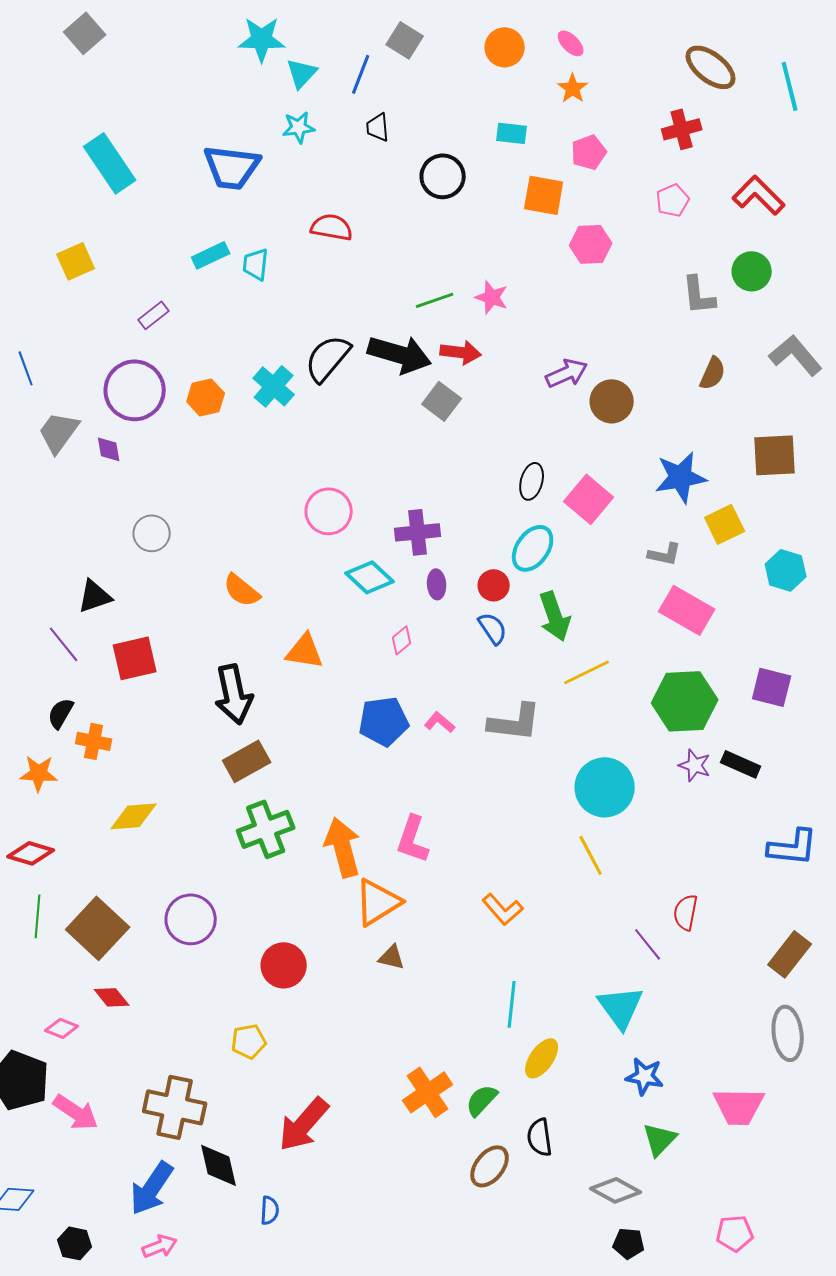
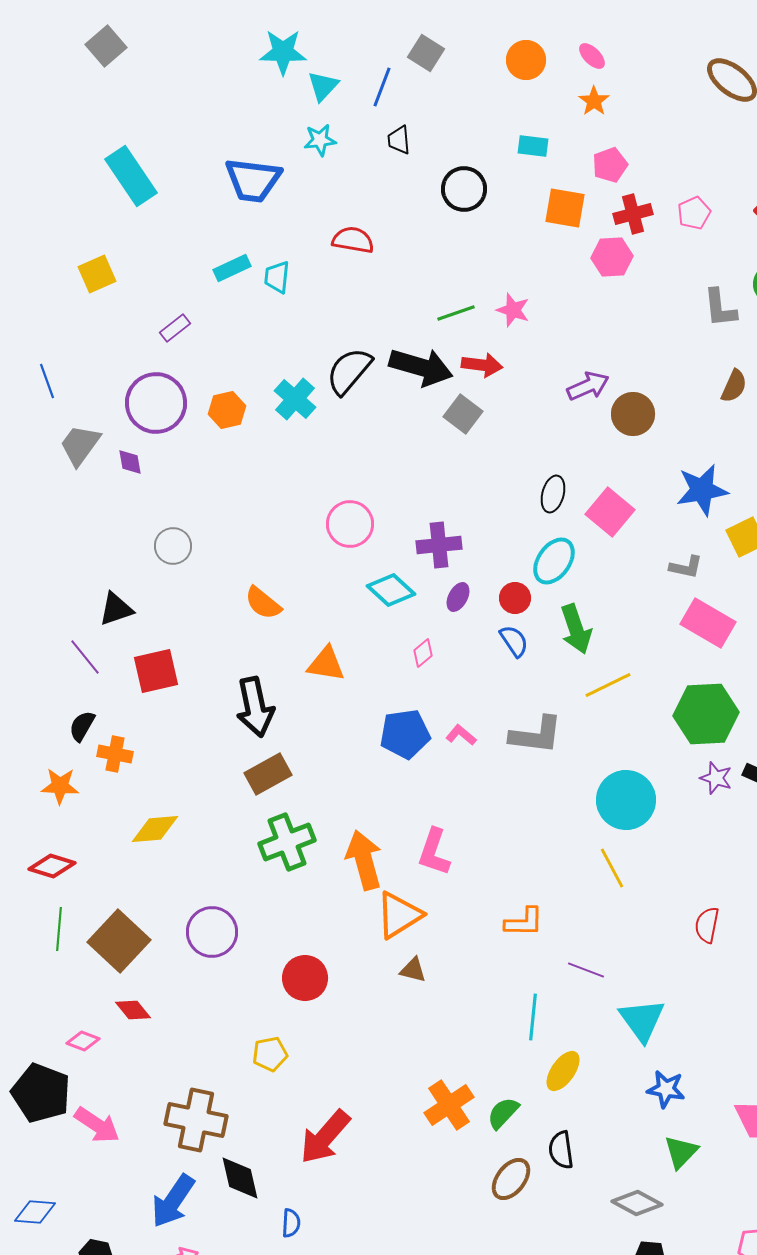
red cross: (682, 129) -> (633, 214), moved
purple ellipse: (437, 584) -> (458, 597), turned 32
orange L-shape: (503, 909) -> (524, 922), turned -48
purple line: (648, 944) -> (586, 970), moved, turned -30

